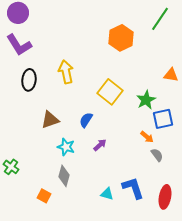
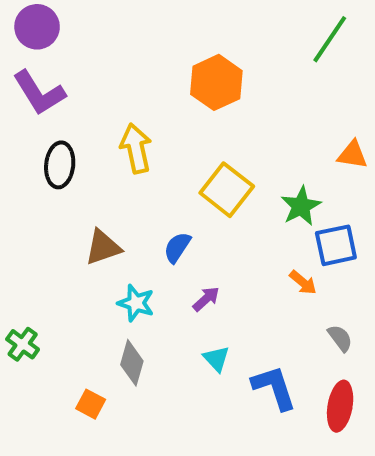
orange hexagon: (121, 38) -> (216, 82), moved
gray semicircle: (157, 155) -> (340, 338), moved
cyan triangle: (107, 194) -> (216, 359), moved, turned 32

